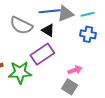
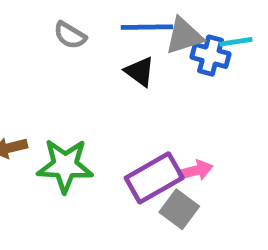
gray semicircle: (21, 25) -> (70, 35), moved, size x0.6
blue cross: (88, 34) -> (211, 56), moved
purple rectangle: (42, 54) -> (154, 178), moved

